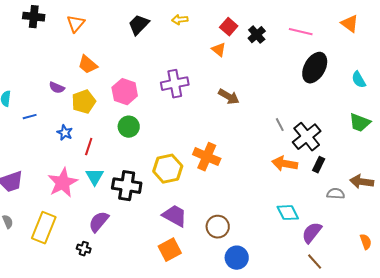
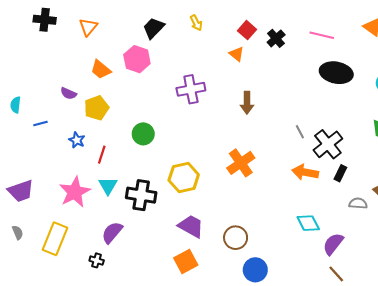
yellow arrow: (180, 20) -> (196, 23), turned -112
black ellipse: (315, 68) -> (336, 73), turned 72
pink hexagon: (125, 92) -> (137, 59), moved
brown arrow: (229, 97) -> (247, 103), turned 60
orange cross: (207, 157) -> (241, 163), moved, turned 32

